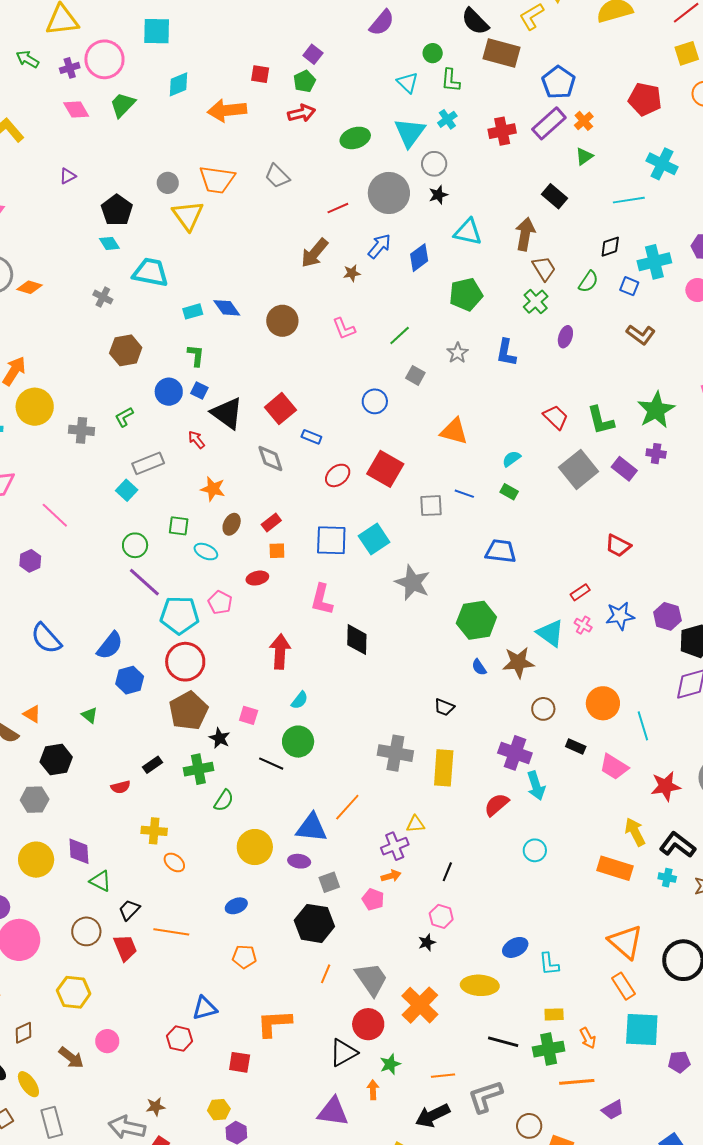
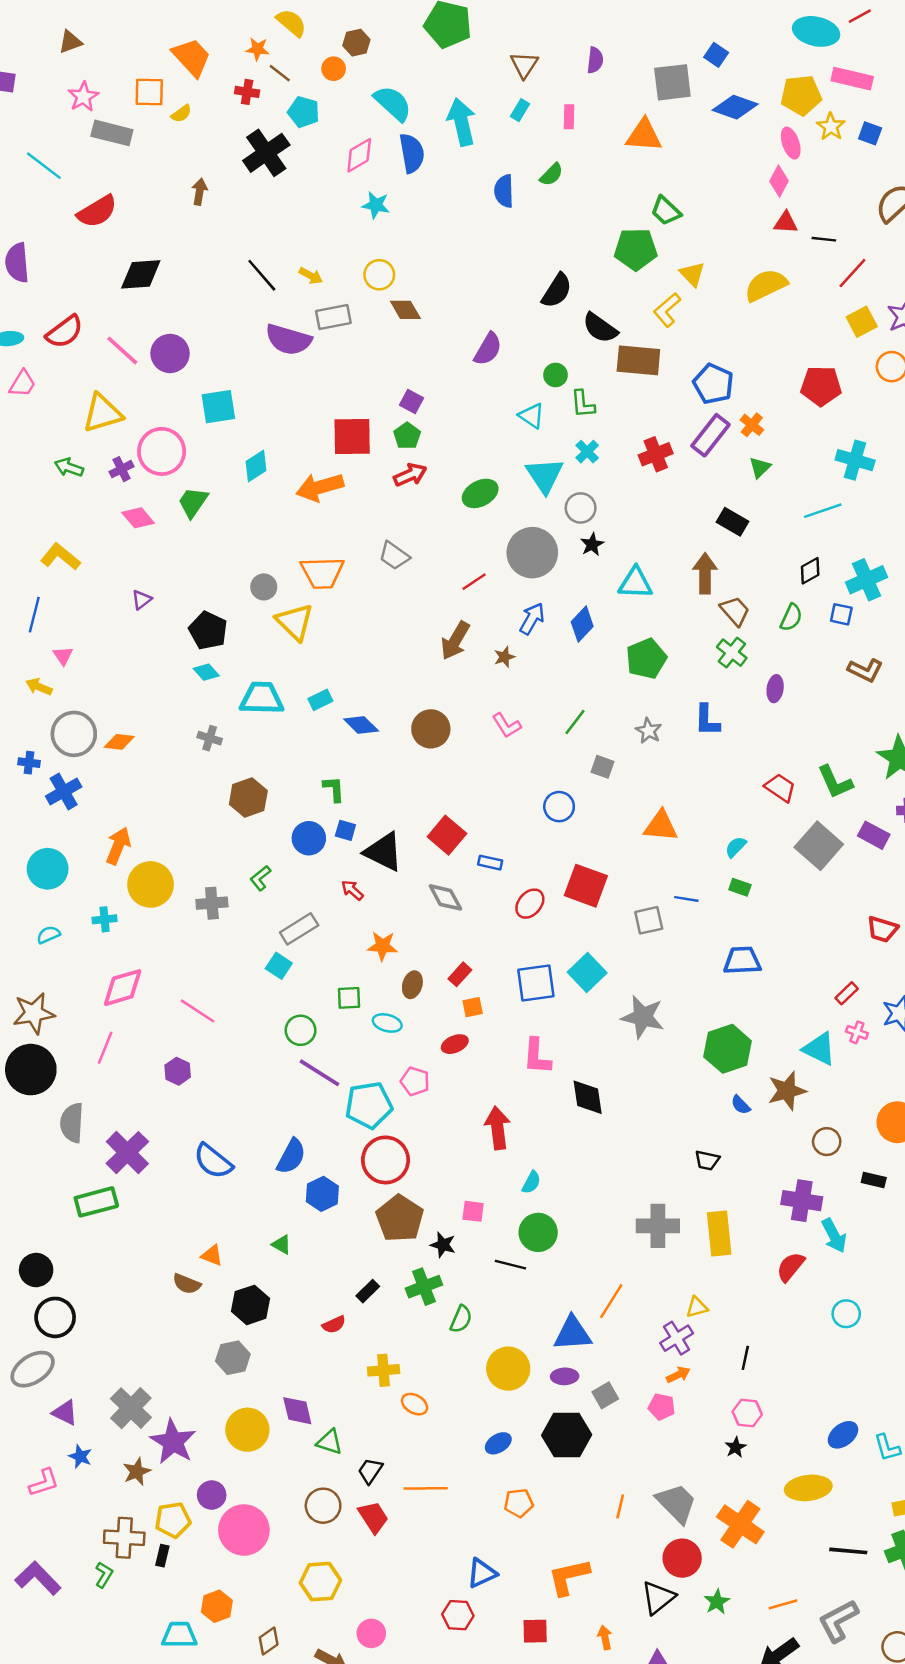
red square: (260, 74) -> (352, 437), size x1.8
cyan rectangle: (193, 311) -> (320, 700), moved
black hexagon: (314, 923) -> (567, 1435), moved
orange arrow: (373, 1090) -> (605, 1637), moved

